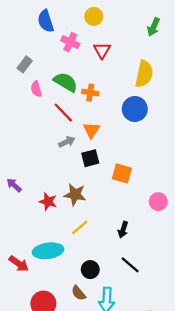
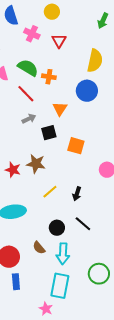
orange triangle: (91, 130) -> (60, 109), moved
yellow line: (80, 227) -> (50, 192), moved
black circle: (90, 270) -> (57, 228), moved

